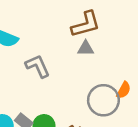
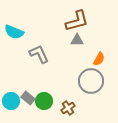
orange semicircle: (124, 90) -> (99, 59), moved

